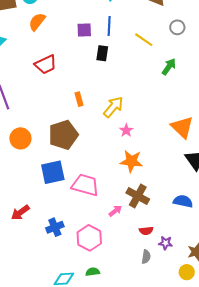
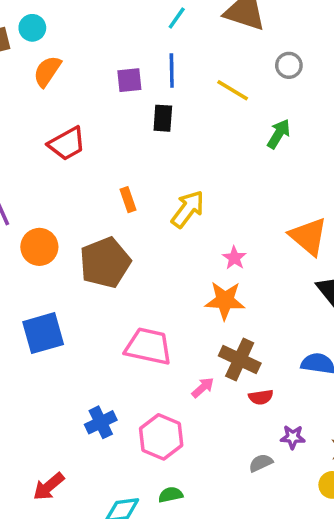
pink star: (126, 130) -> (234, 258), moved
orange circle: (20, 138) -> (39, 247), moved
blue square: (53, 172) -> (43, 333), moved
red arrow: (20, 213) -> (49, 487), moved
red semicircle: (146, 231) -> (261, 397), moved
gray semicircle: (146, 257) -> (261, 463), turned -120

